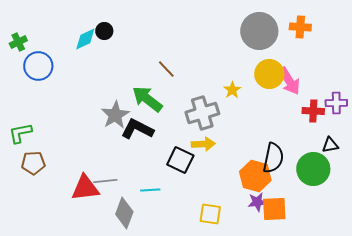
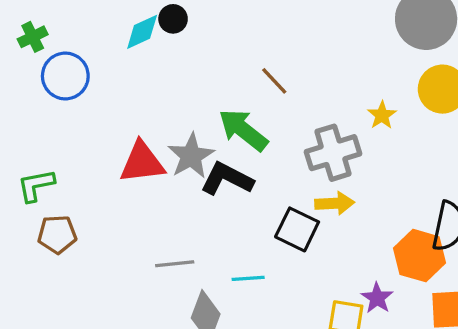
red triangle: (85, 188) -> (142, 163), moved
purple star: (257, 202) -> (377, 298), moved, turned -30

